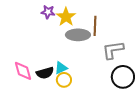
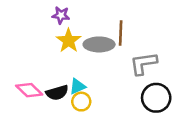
yellow star: (66, 17) -> (69, 41), moved
pink diamond: (23, 71) -> (29, 90), turned -30

